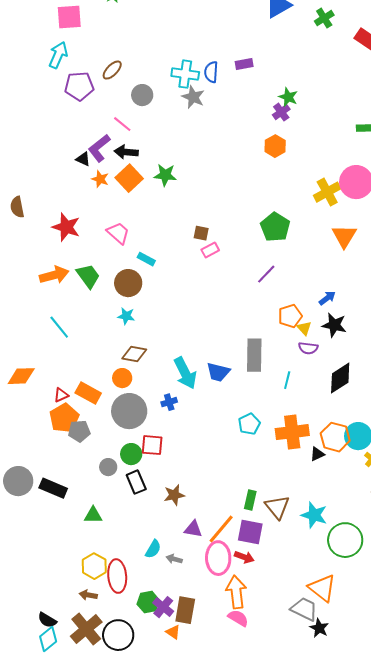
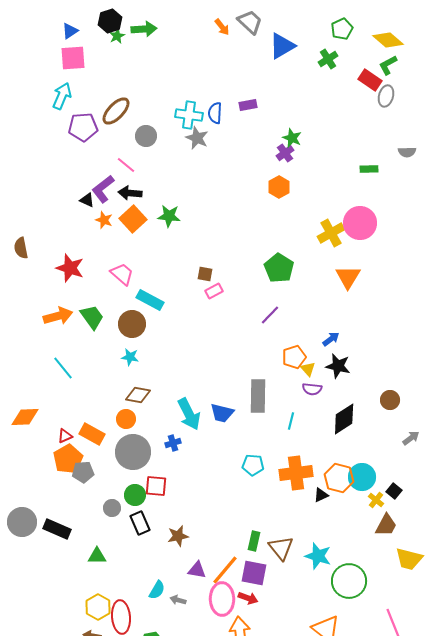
brown ellipse: (112, 70) -> (116, 111), size x1.4
cyan rectangle: (146, 259) -> (150, 300), size x1.5
cyan pentagon: (249, 424) -> (253, 465), turned 30

